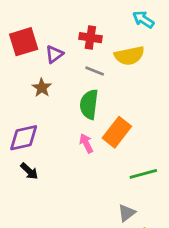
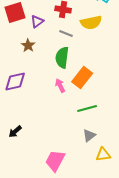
black arrow: (29, 171) -> (15, 132), moved, turned 96
green line: (143, 174) -> (87, 109), moved

